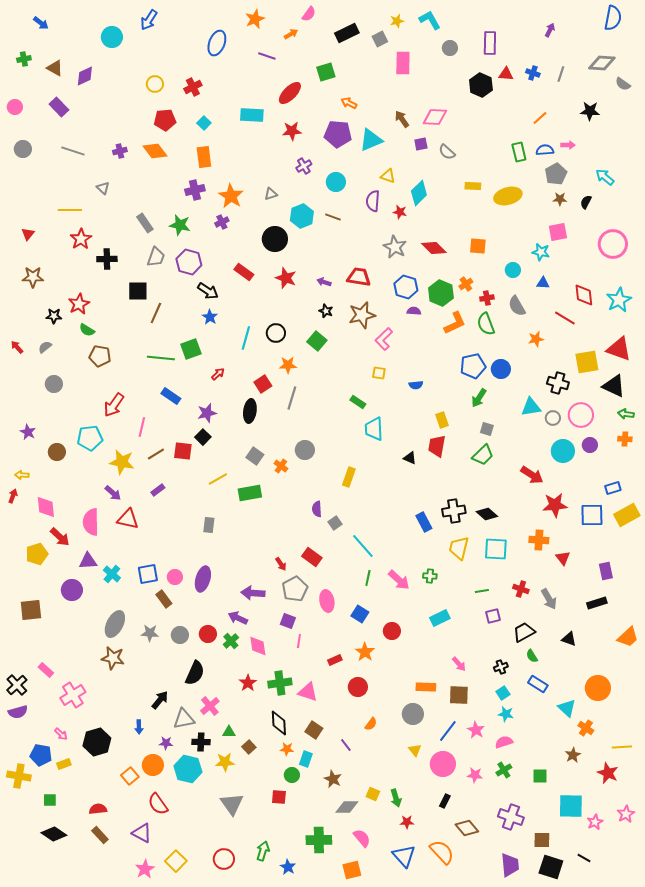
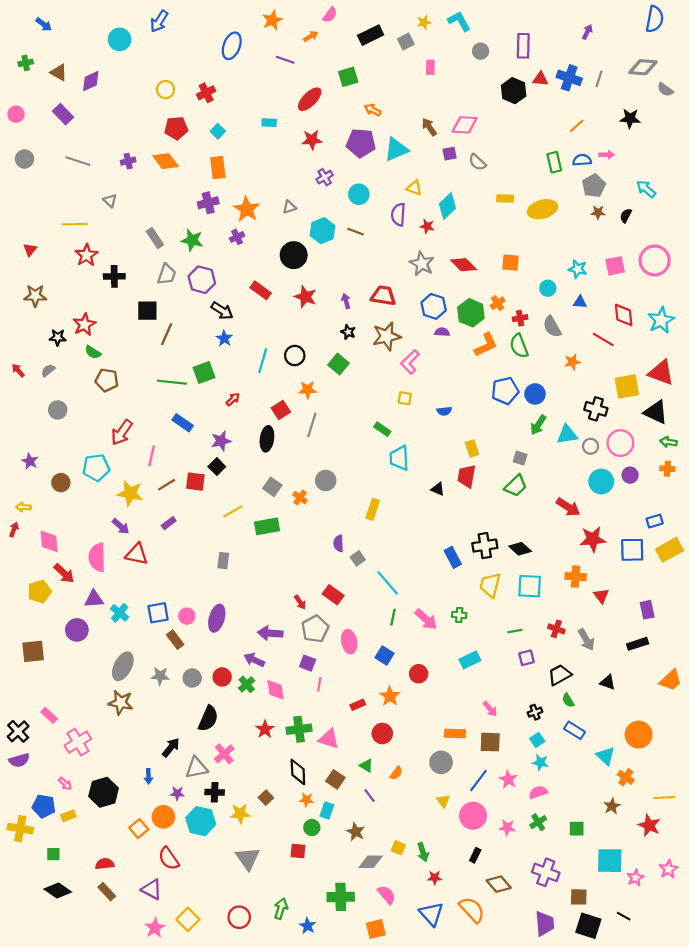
pink rectangle: (403, 63) -> (430, 67), size x0.6
blue cross: (533, 73) -> (569, 78), size x1.6
cyan rectangle: (252, 115) -> (269, 123), size x0.6
pink square: (558, 232) -> (615, 266), moved
purple arrow: (324, 282) -> (346, 301), turned 56
green arrow: (479, 398) -> (538, 425), moved
green triangle: (229, 732) -> (366, 766), moved, turned 32

